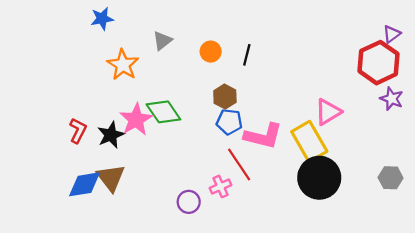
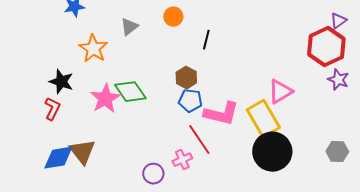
orange circle: (211, 52) -> (173, 17), moved
black star: (111, 135) -> (61, 82), moved, turned -30

